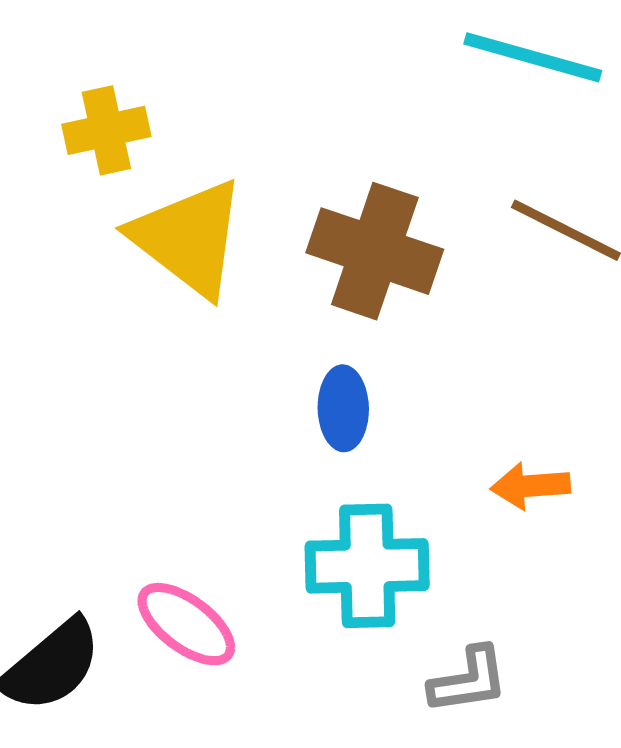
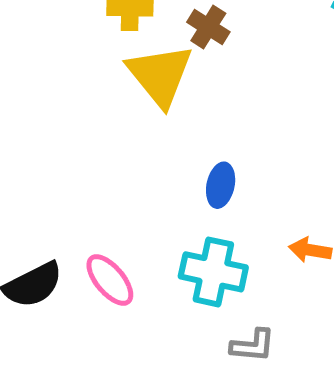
brown cross: (375, 251) -> (208, 27), moved, size x0.6

